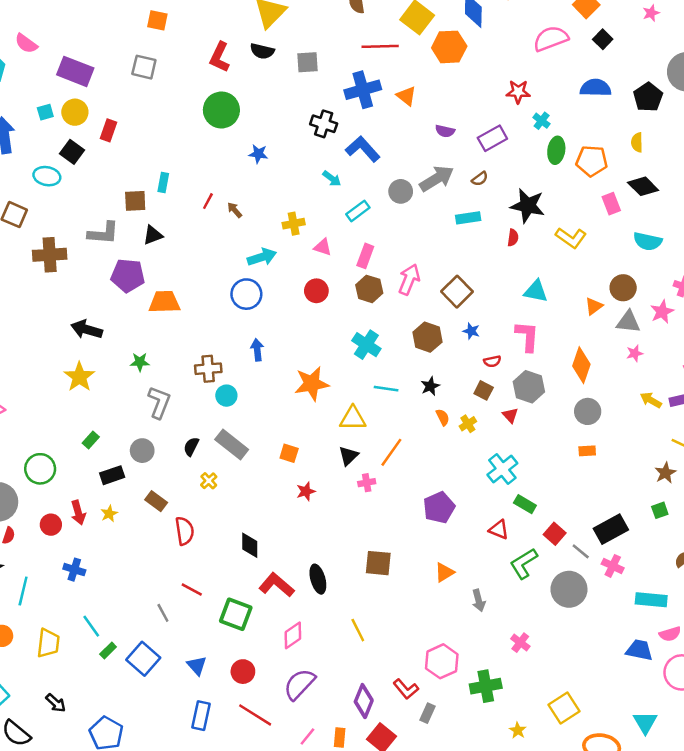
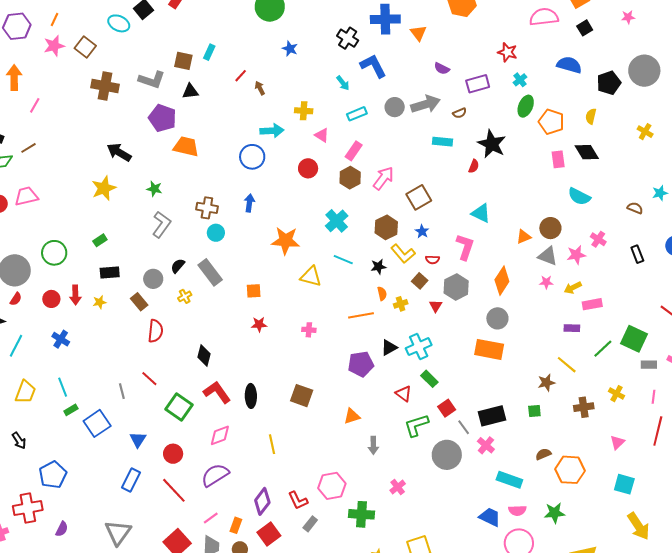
yellow L-shape: (571, 238) -> (403, 254), moved
yellow arrow: (651, 400) -> (573, 288), moved, turned -72
gray circle: (142, 451) -> (153, 279), moved
orange rectangle: (587, 451) -> (489, 349), size x2.0
orange line: (391, 452) -> (361, 315), moved, turned 30
orange square: (289, 453) -> (254, 291), turned -35
black triangle: (348, 456) -> (389, 348), moved

